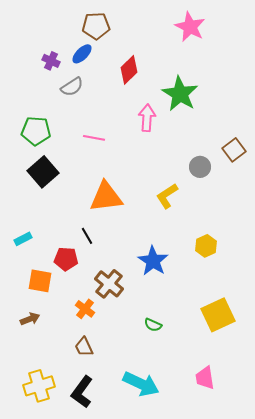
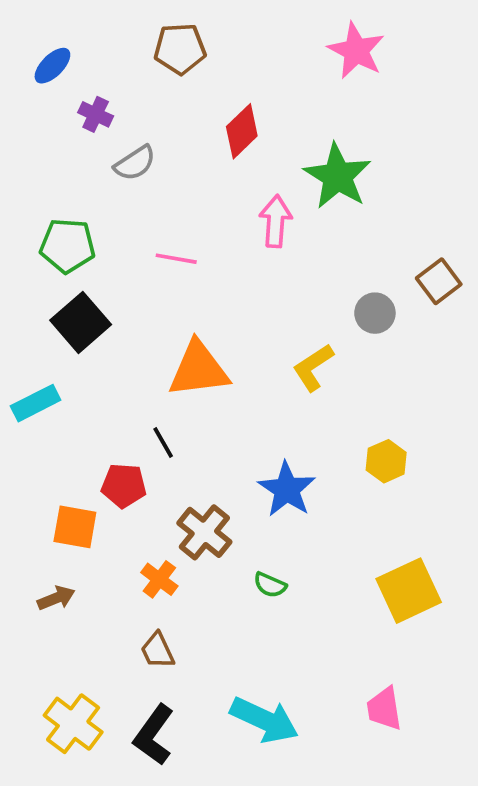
blue ellipse: (82, 54) -> (52, 66), moved
cyan rectangle: (23, 239) -> (36, 403), moved, size x1.4
green semicircle: (153, 325) -> (270, 585), moved
yellow cross: (39, 386) -> (73, 724), turned -36

